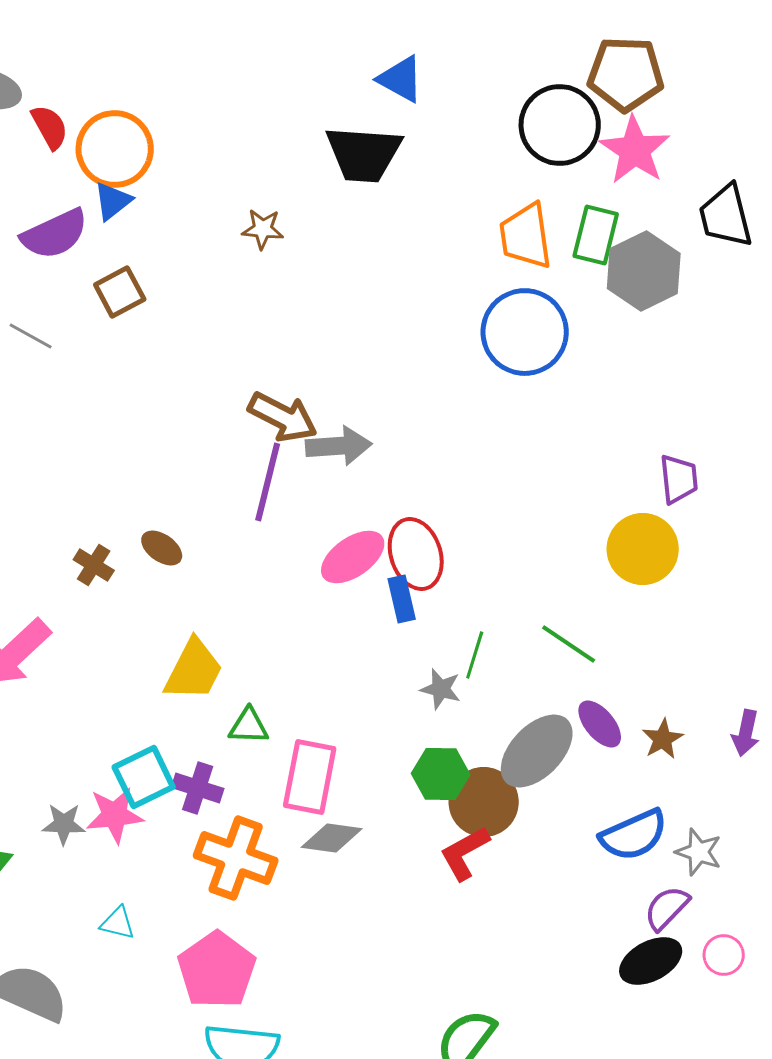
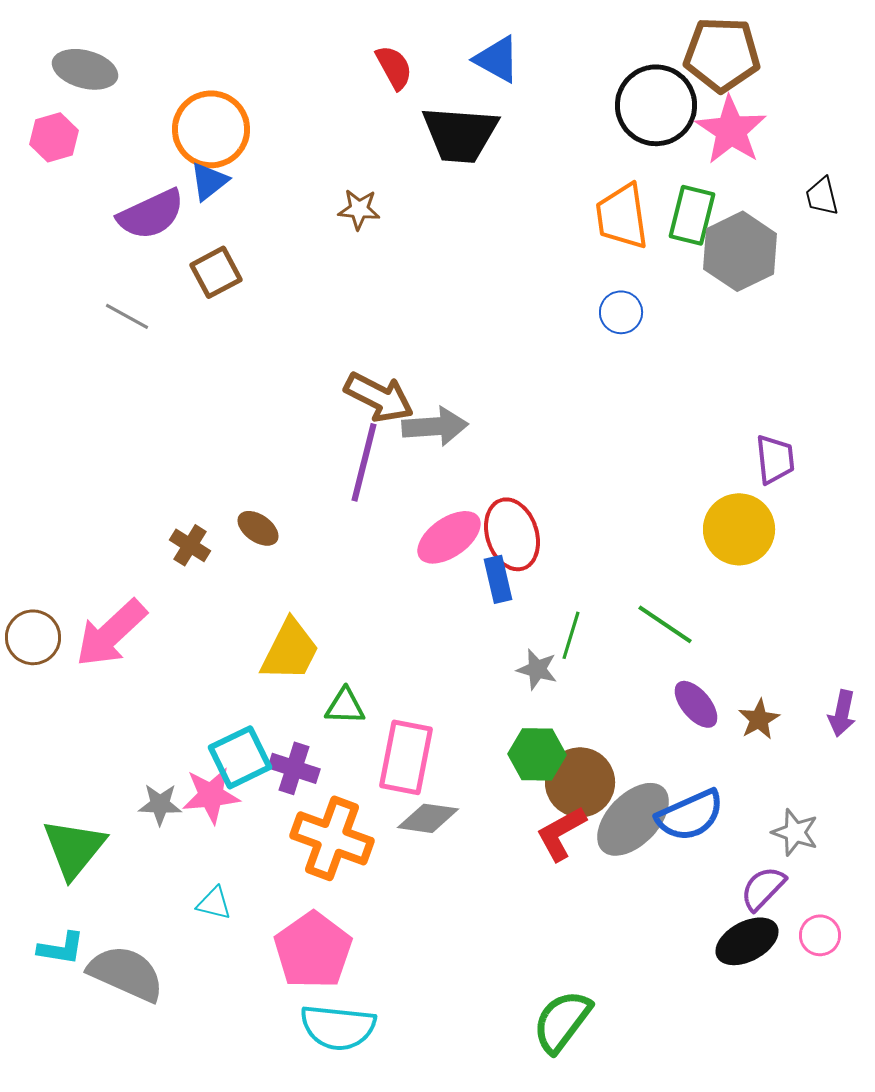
red semicircle: (50, 127) -> (394, 67), moved
black trapezoid: (726, 216) -> (822, 196), size x0.6
blue circle: (525, 332) -> (621, 312), size x0.5
gray ellipse: (537, 751) -> (633, 819), moved
blue semicircle: (634, 835) -> (690, 815), moved

